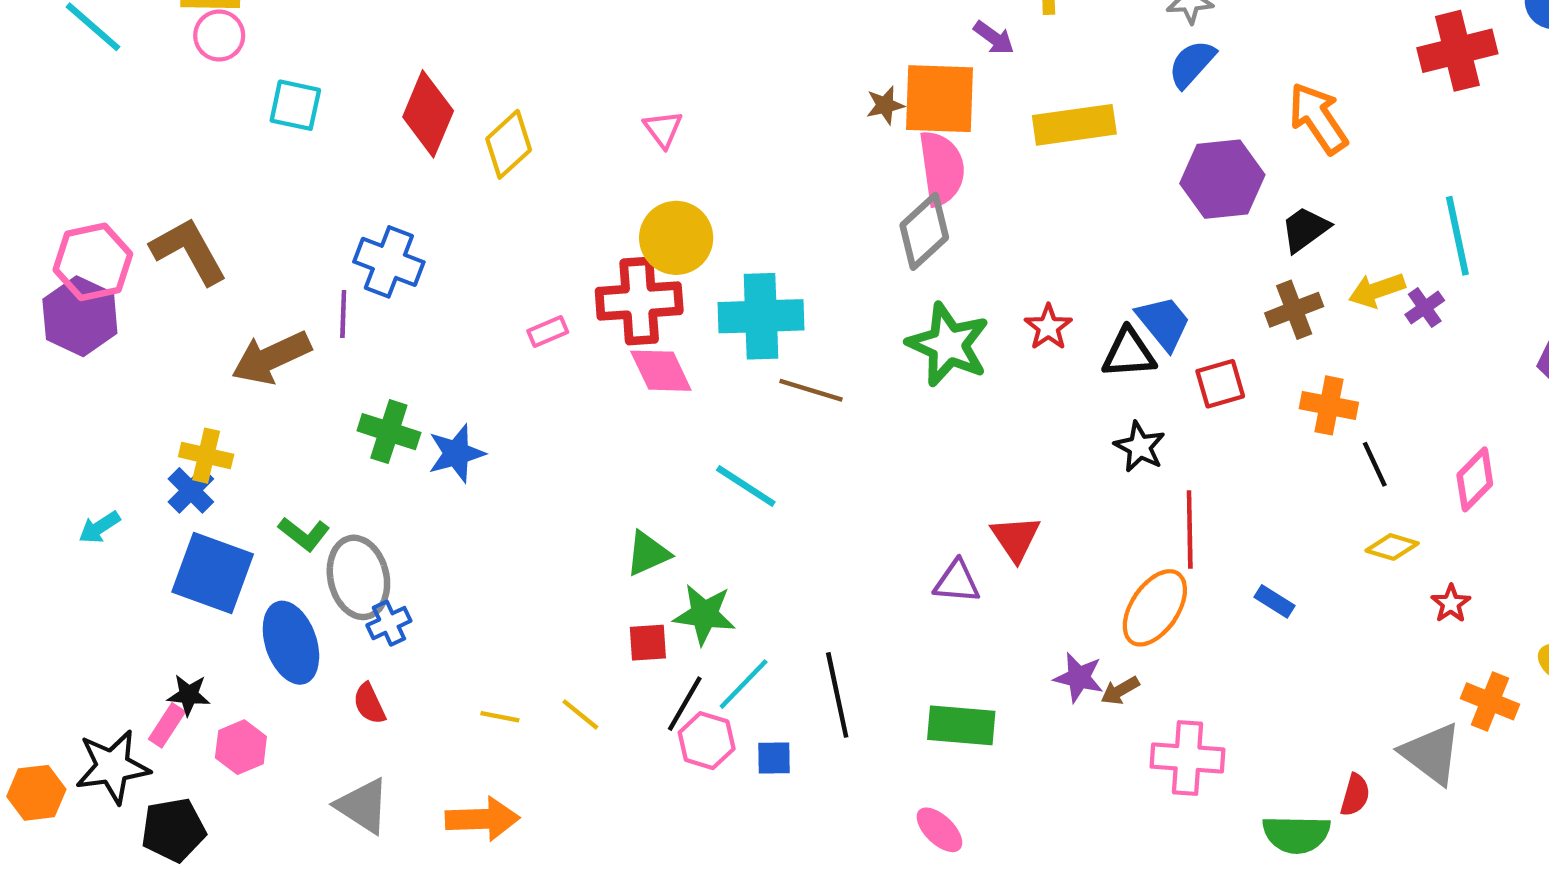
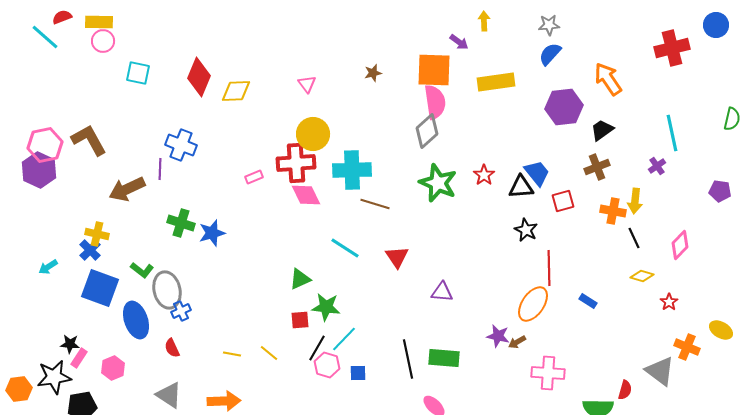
brown star: (885, 105) -> (373, 73), moved
yellow diamond: (509, 144) -> (236, 91), turned 40
yellow arrow: (1377, 290) -> (635, 201), moved, turned -65
red triangle: (1016, 538) -> (397, 257), moved
black star: (189, 695) -> (70, 344), moved
black line: (837, 695) -> (408, 359), moved

